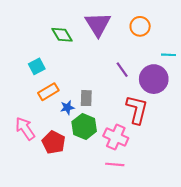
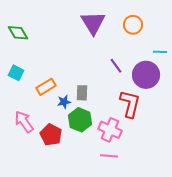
green diamond: (62, 35) -> (18, 33), moved
cyan square: (37, 66) -> (16, 73), moved, turned -35

